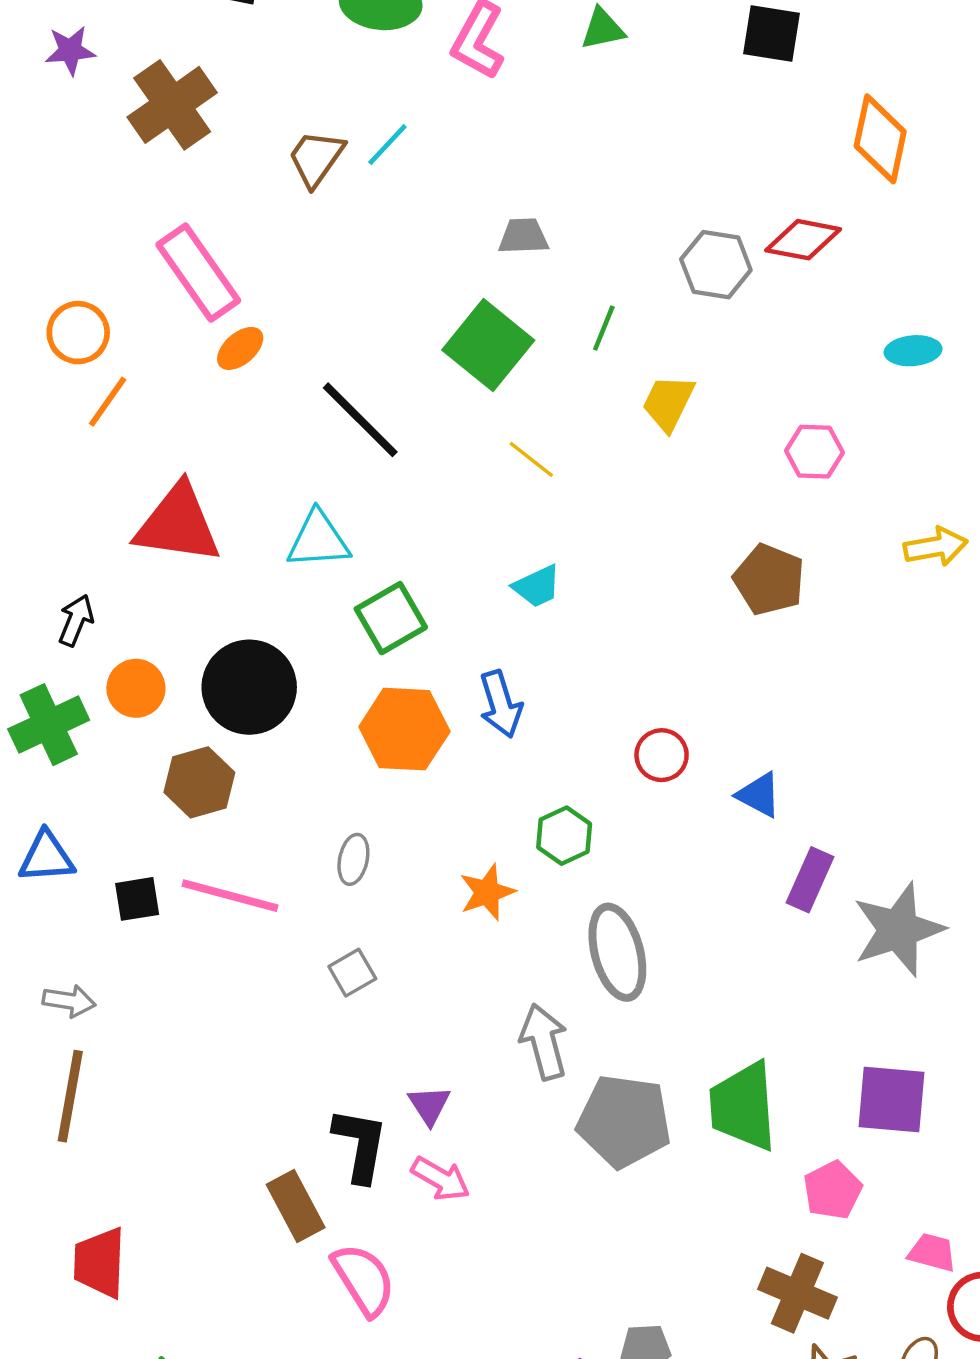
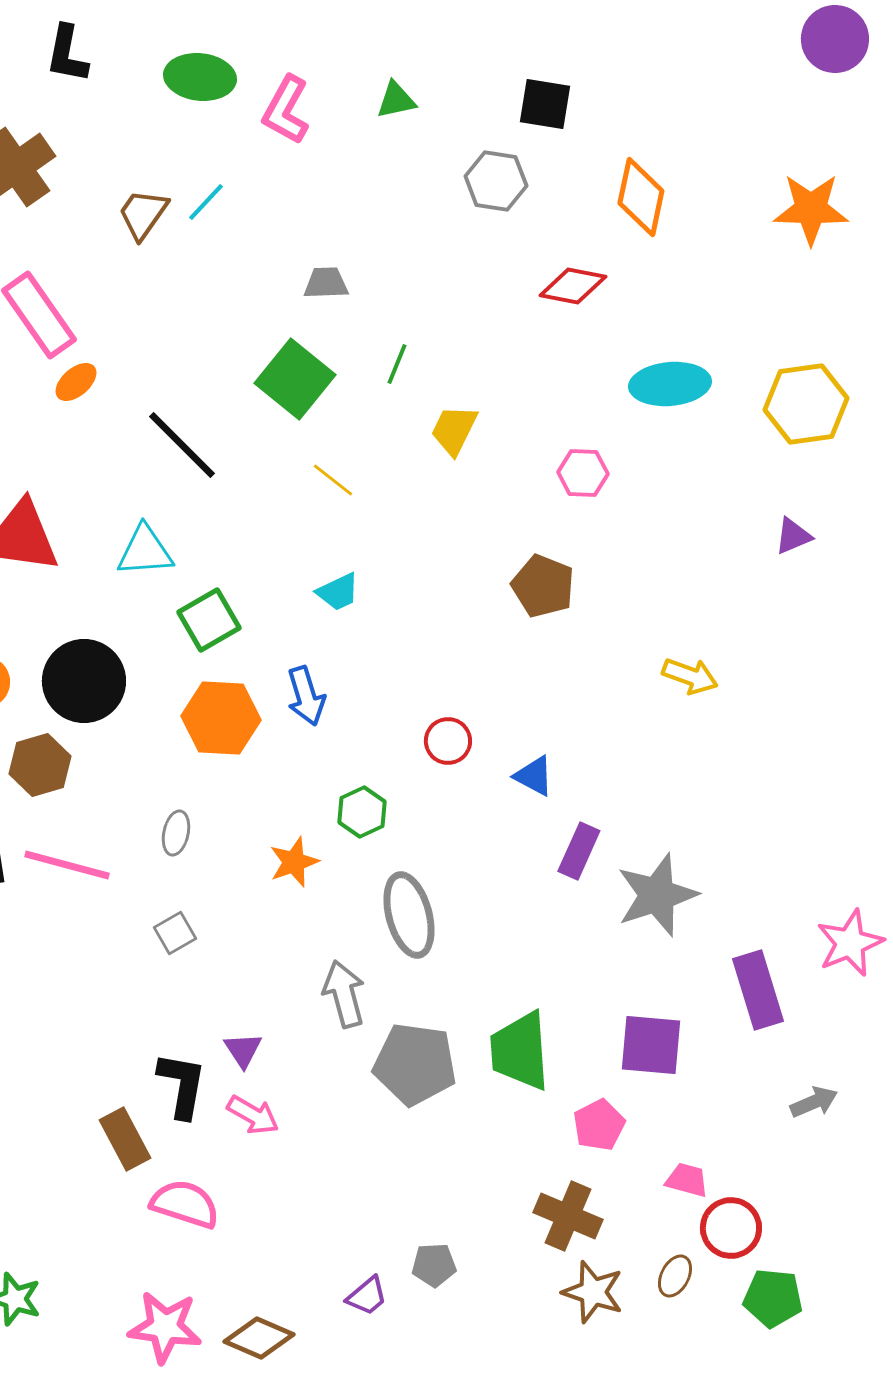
gray hexagon: (716, 265) -> (496, 181), moved
cyan ellipse: (913, 351) -> (670, 384), size x1.6
yellow arrow: (936, 547) -> (690, 676), moved, turned 30
pink semicircle: (364, 1280) -> (185, 1204), turned -40

